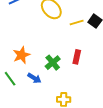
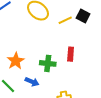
green cross: (53, 63) -> (48, 63), turned -35

